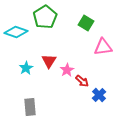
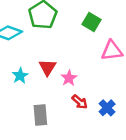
red arrow: (82, 81) -> (80, 102), moved
gray rectangle: (30, 107) -> (40, 115), moved

